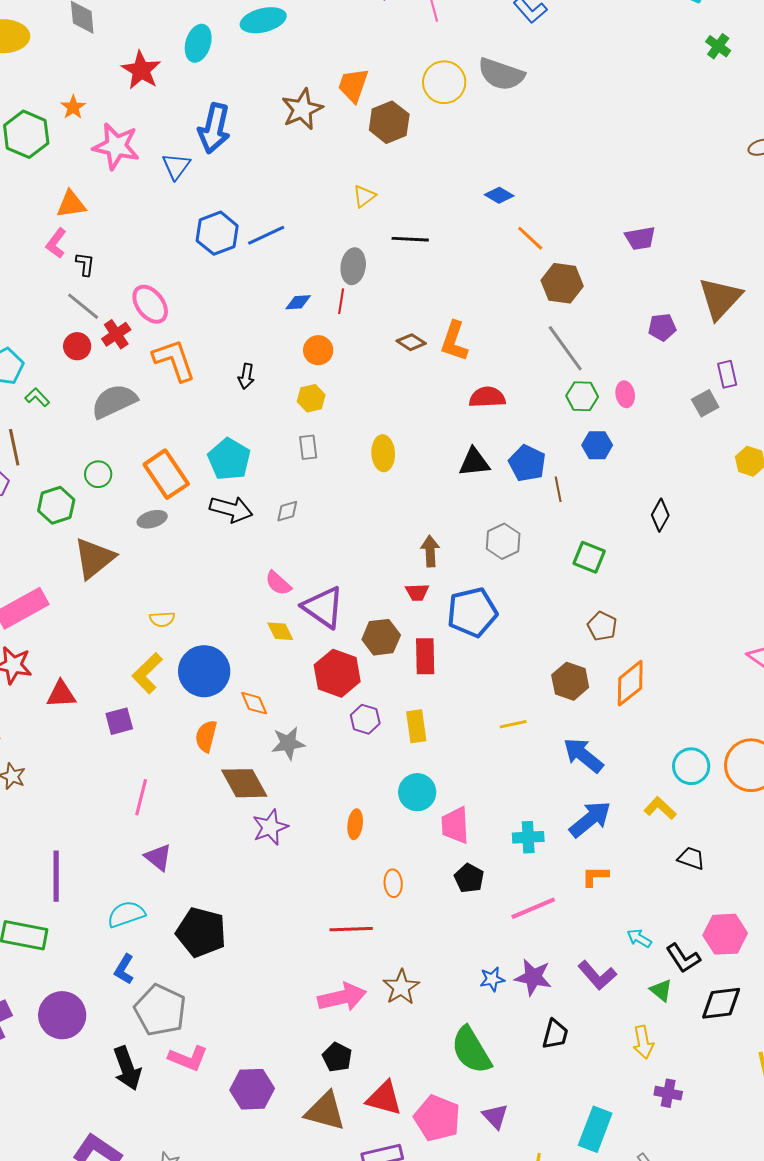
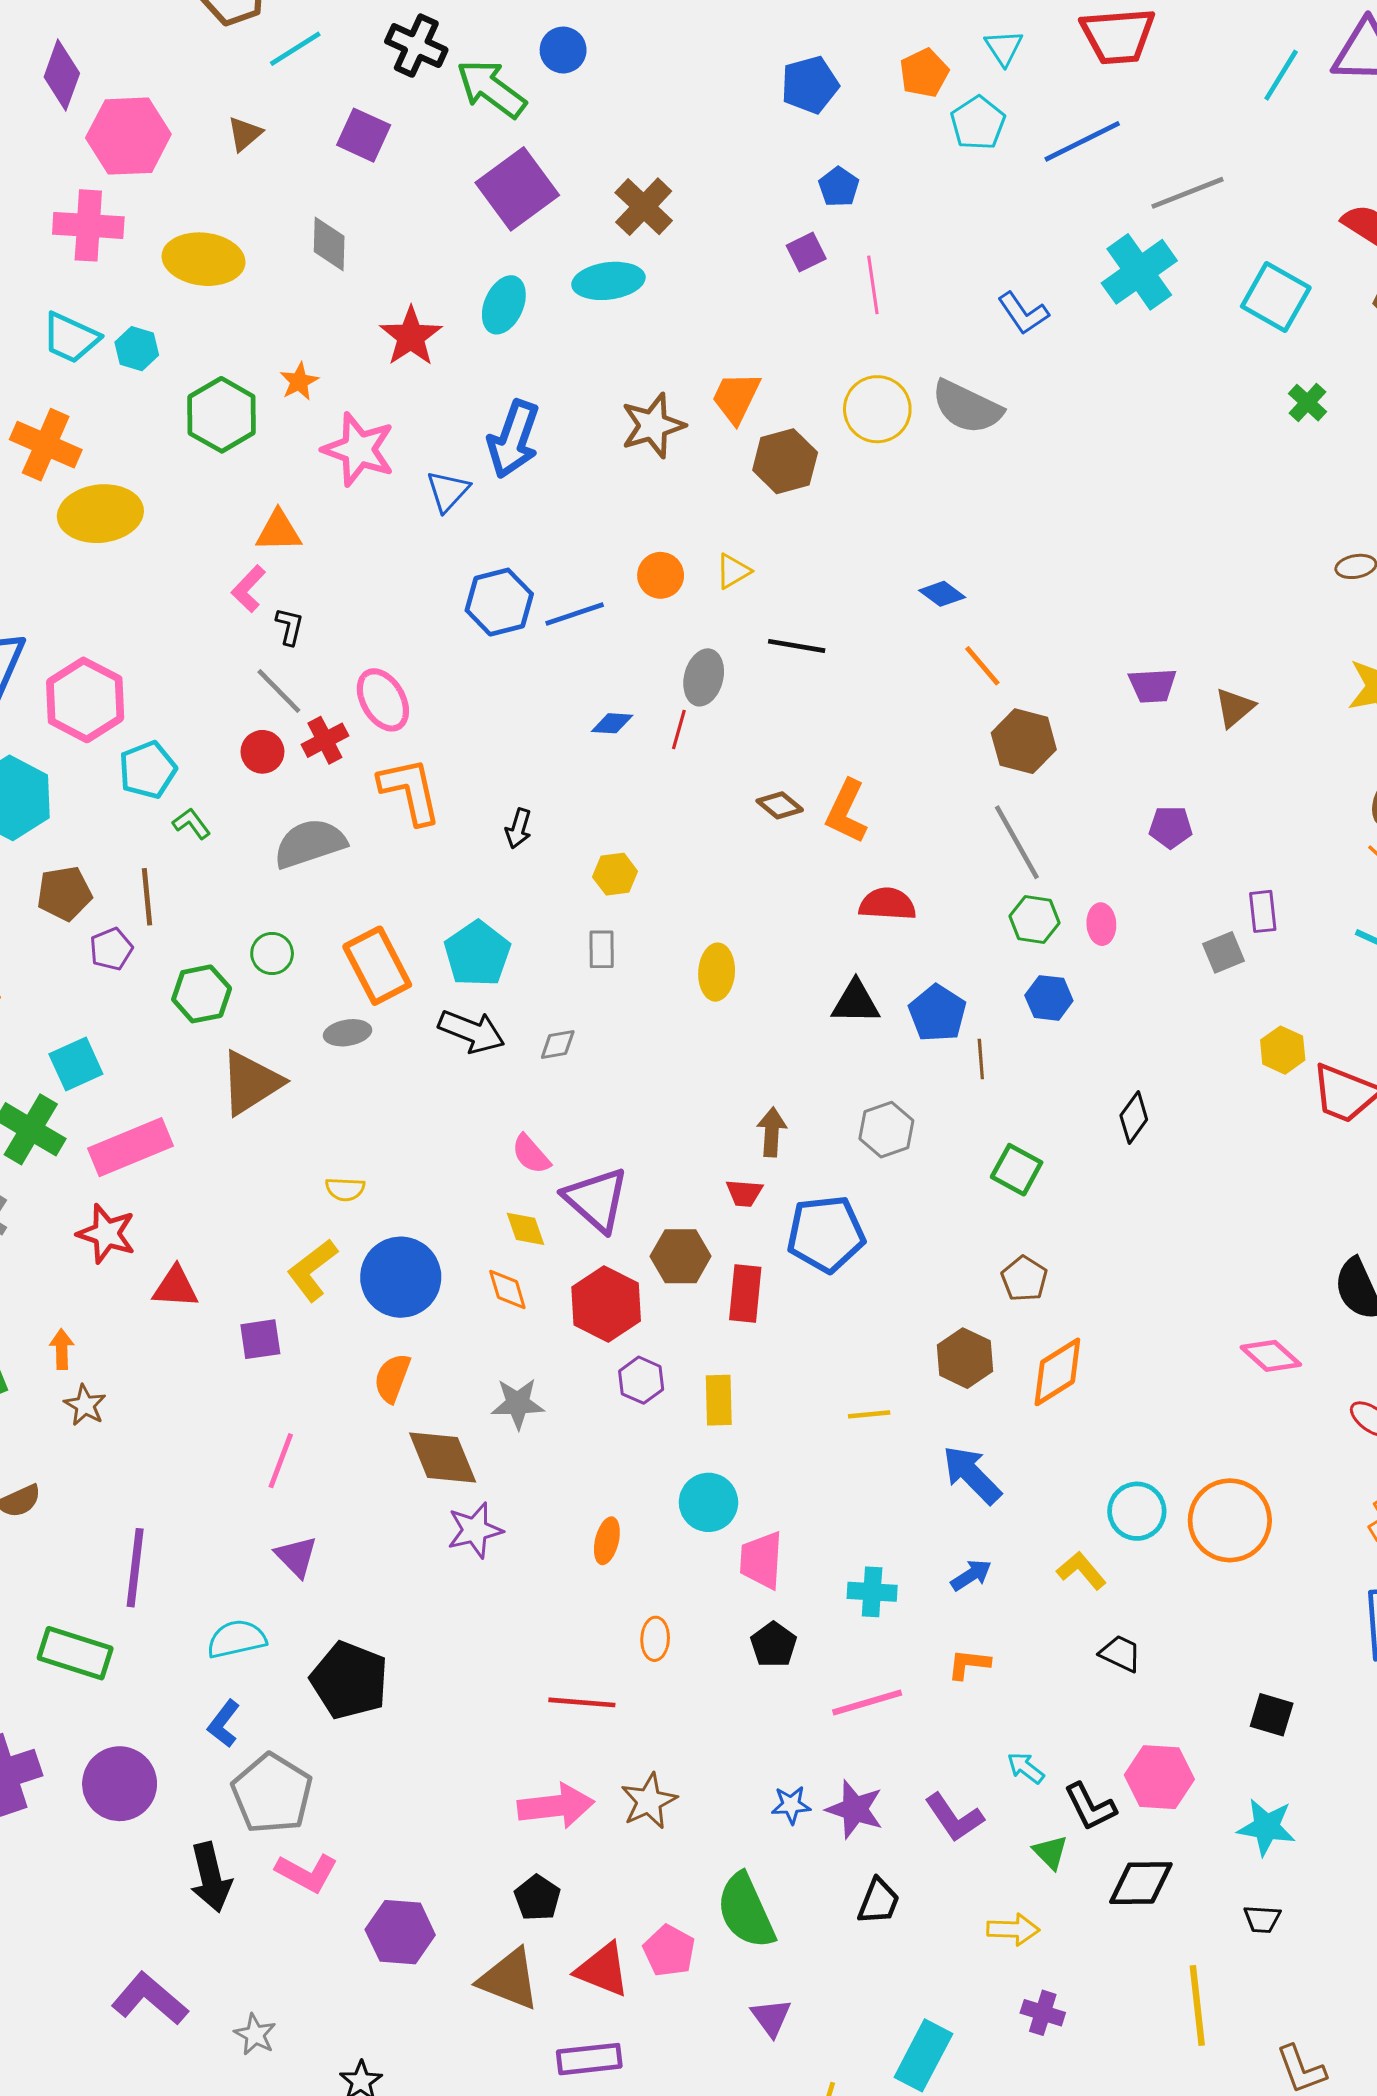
brown triangle: (720, 298) -> (1235, 708), moved, size x0.6
orange circle: (318, 350) -> (661, 575), moved
orange diamond: (254, 703) -> (507, 1289), moved
blue arrow: (590, 819) -> (971, 1575), size x0.6
yellow arrow: (643, 1042) -> (1013, 1929), turned -84
pink pentagon: (437, 1118) -> (669, 1951), moved, size x0.7

